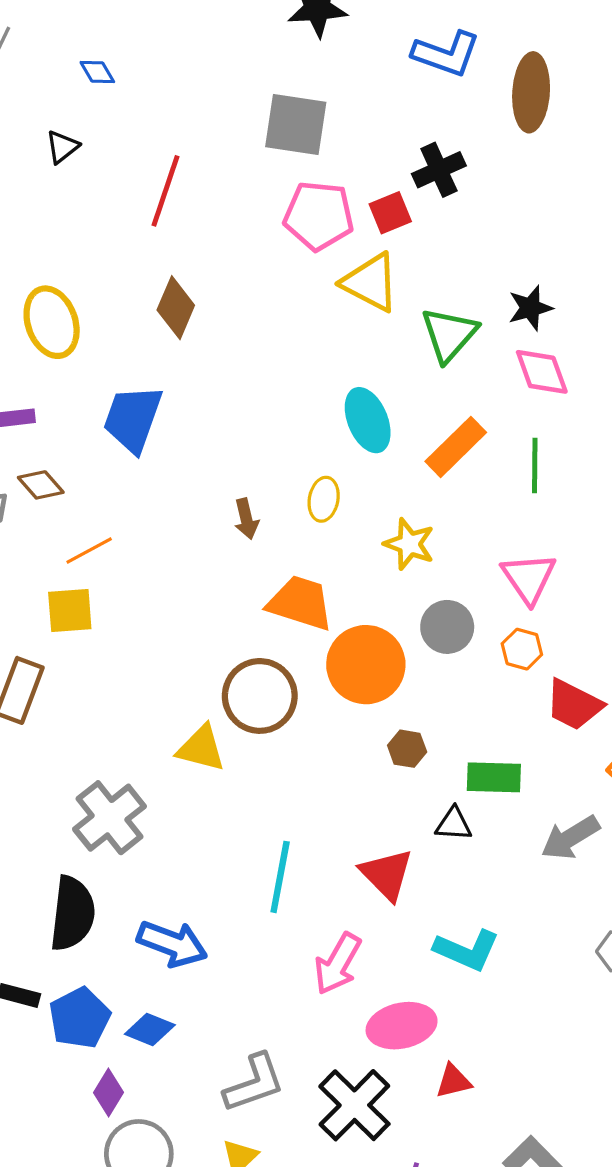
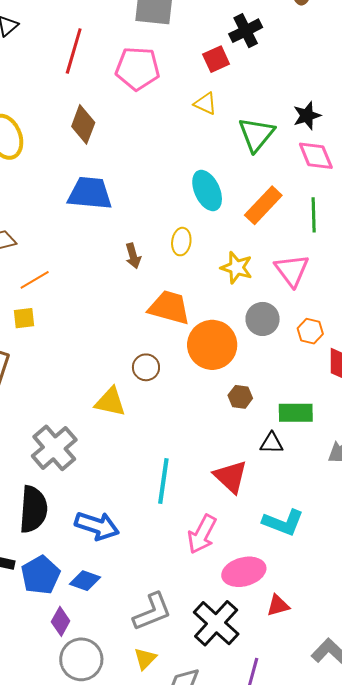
pink pentagon: (319, 216) -> (138, 68), moved
yellow triangle: (371, 282) -> (205, 104), size x0.6
blue trapezoid: (133, 419) -> (90, 193), moved, turned 78
pink triangle: (529, 578) -> (292, 270), moved
yellow square: (70, 610) -> (24, 318), size x0.7
brown circle: (260, 696) -> (146, 367), size x0.6

